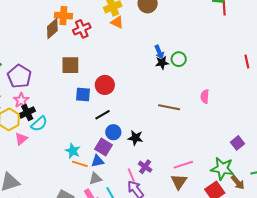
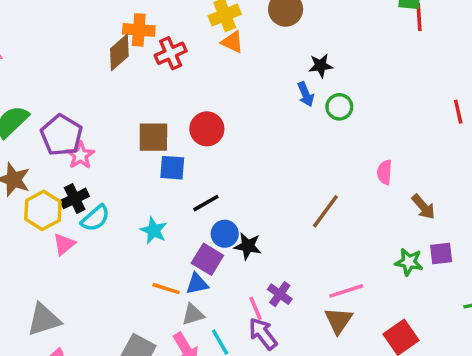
black star: (162, 63) -> (321, 66), moved
brown square: (70, 65) -> (153, 137), moved
red circle: (105, 85) -> (207, 129), moved
pink star: (21, 100) -> (80, 155), moved
brown line: (169, 107) -> (325, 211), moved, turned -65
black star: (135, 138) -> (248, 246), moved
purple square: (238, 143) -> (441, 254), turned 32
cyan star: (73, 151) -> (154, 230), moved
green star: (222, 169) -> (409, 262), moved, size x0.7
brown arrow: (238, 182) -> (423, 207), moved

